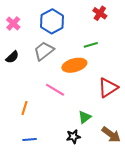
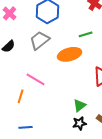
pink line: (55, 90) -> (36, 79), moved
black star: (73, 137) -> (80, 123), moved

